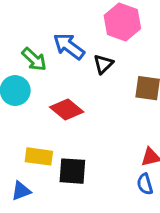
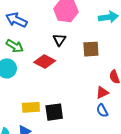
blue arrow: (69, 46) -> (16, 20), moved
red diamond: (67, 110) -> (45, 61), moved

